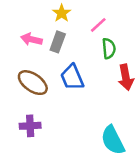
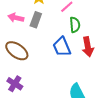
blue trapezoid: (72, 77) -> (62, 47), moved
purple cross: (30, 126) -> (15, 84), turned 35

